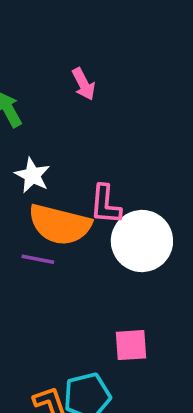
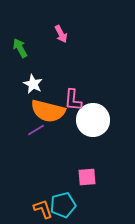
purple line: (38, 259) -> (36, 130), turned -42

